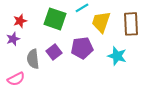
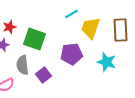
green square: (55, 19) -> (34, 39), moved
purple square: (54, 52) -> (44, 75), moved

